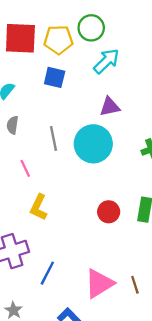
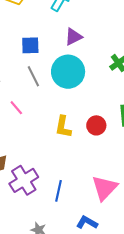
blue square: (55, 77) -> (30, 45), moved
yellow L-shape: (39, 207) -> (63, 127), moved

